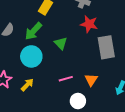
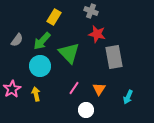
green triangle: (61, 43) -> (69, 53), size x1.6
pink line: (66, 79) -> (74, 88), turned -40
yellow arrow: (27, 85) -> (36, 94), turned -56

